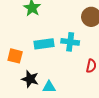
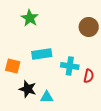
cyan cross: (70, 42) -> (70, 66), moved

